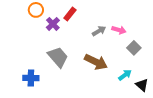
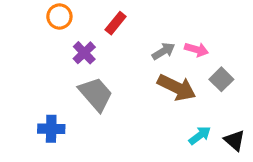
purple cross: (53, 24) -> (84, 53), moved
brown arrow: (96, 62) -> (177, 88), moved
cyan arrow: (125, 75) -> (200, 135), moved

